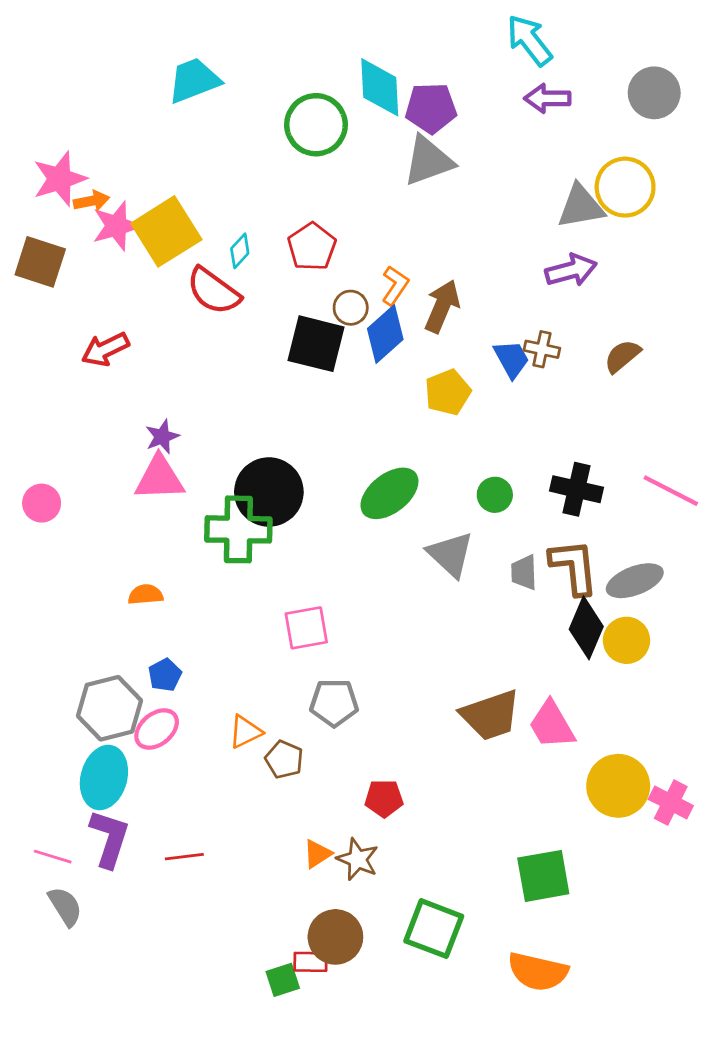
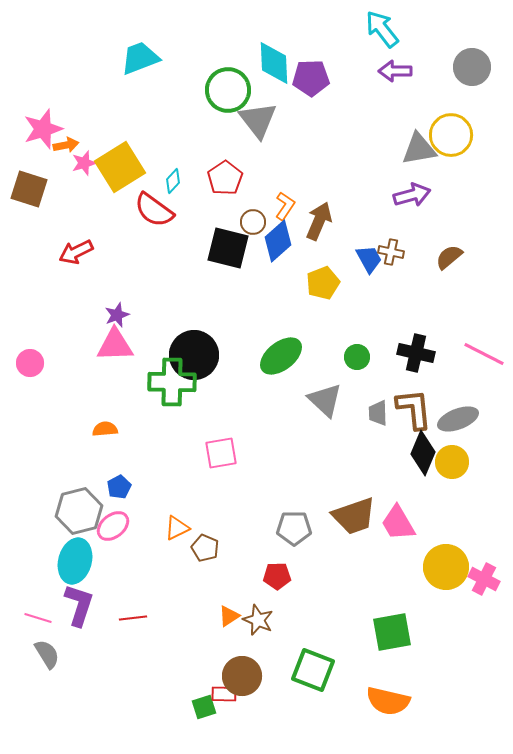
gray triangle: (428, 161) -> (258, 120), moved, turned -48
pink star: (116, 226) -> (84, 163), size x0.7
gray pentagon: (334, 703) -> (294, 528), moved

